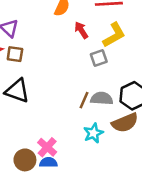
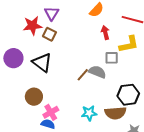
gray semicircle: (102, 98) -> (97, 72), moved
brown line: (84, 100) -> (83, 75), moved
brown circle: (25, 160) -> (34, 97), moved

